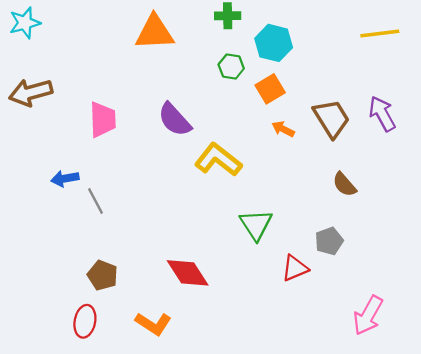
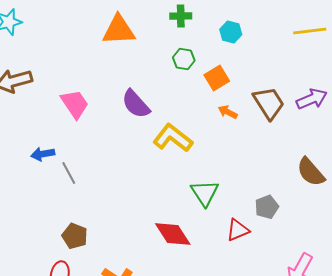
cyan hexagon: (274, 43) -> (231, 32), moved, size x0.7
purple arrow: (382, 114) -> (312, 99), turned 96
pink trapezoid: (103, 120) -> (75, 104), turned -32
brown semicircle: (344, 184) -> (311, 172), moved, size x1.4
red diamond: (188, 273) -> (173, 234), moved

